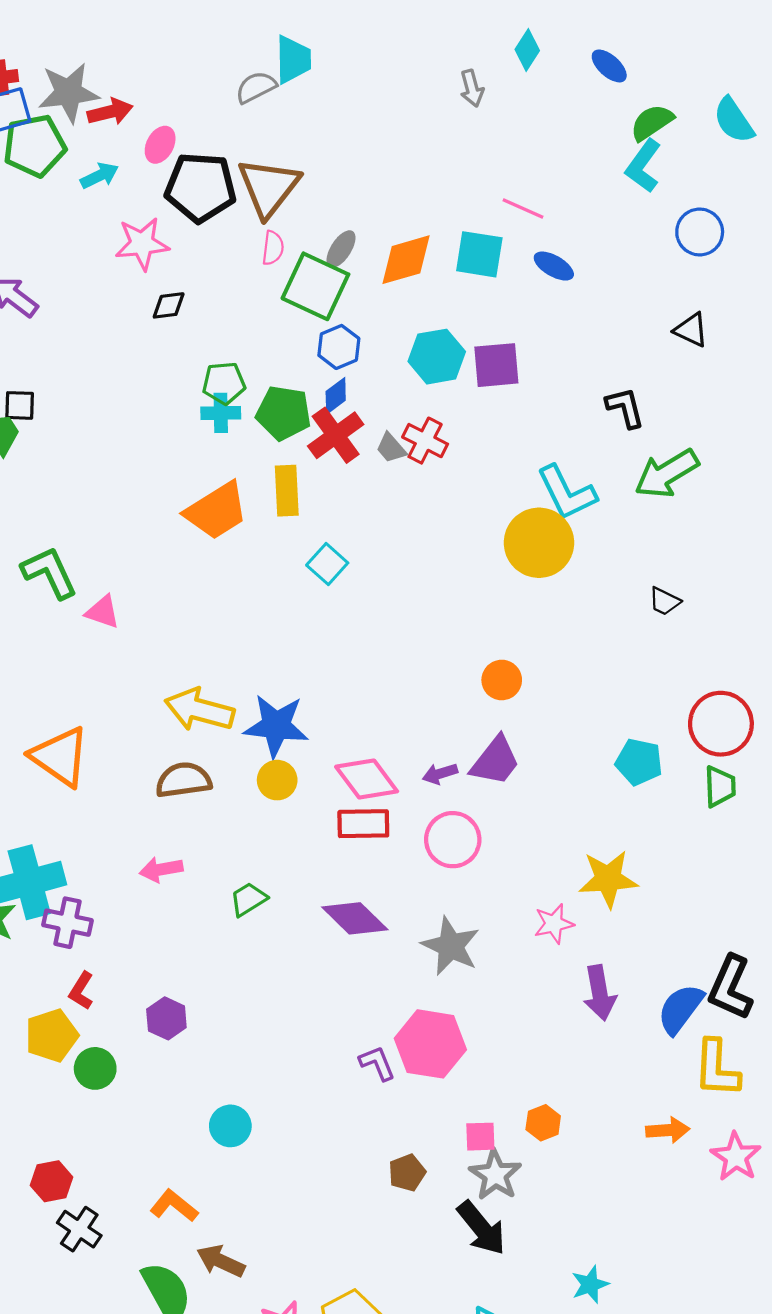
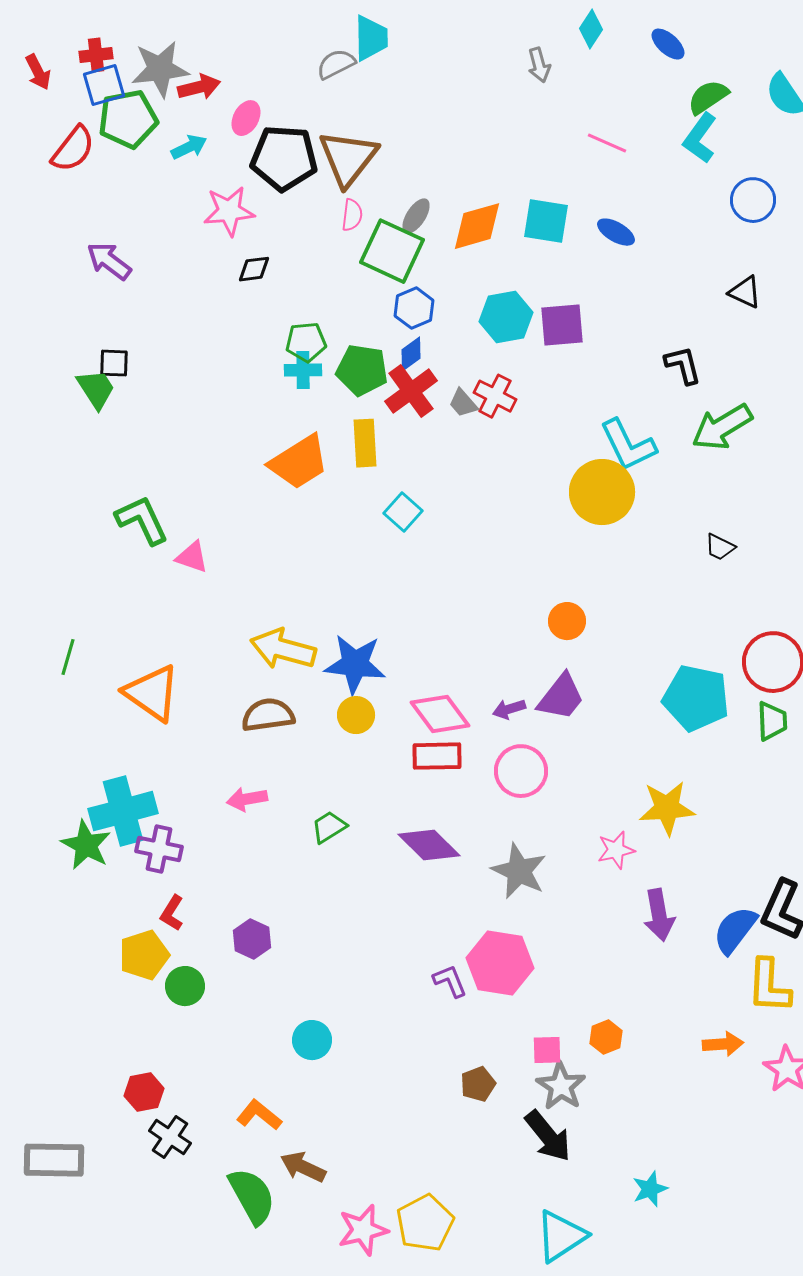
pink line: (523, 209) -> (607, 143), moved
cyan pentagon: (639, 762) -> (696, 698), size x1.5

